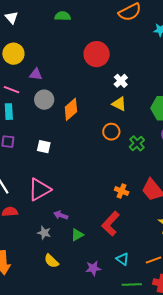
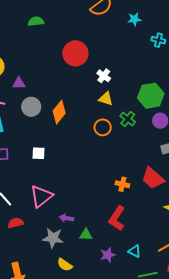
green cross: (137, 143) -> (128, 119), moved
gray star: (44, 233) -> (53, 238), size x1.5
green triangle: (77, 235) -> (86, 235), turned 40
purple star: (93, 268) -> (108, 255), moved

